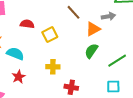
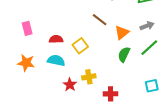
gray arrow: (108, 16) -> (147, 26), moved
cyan semicircle: (15, 54) -> (56, 60), moved
green line: (117, 61) -> (149, 48), moved
red star: (19, 77) -> (70, 85), moved

